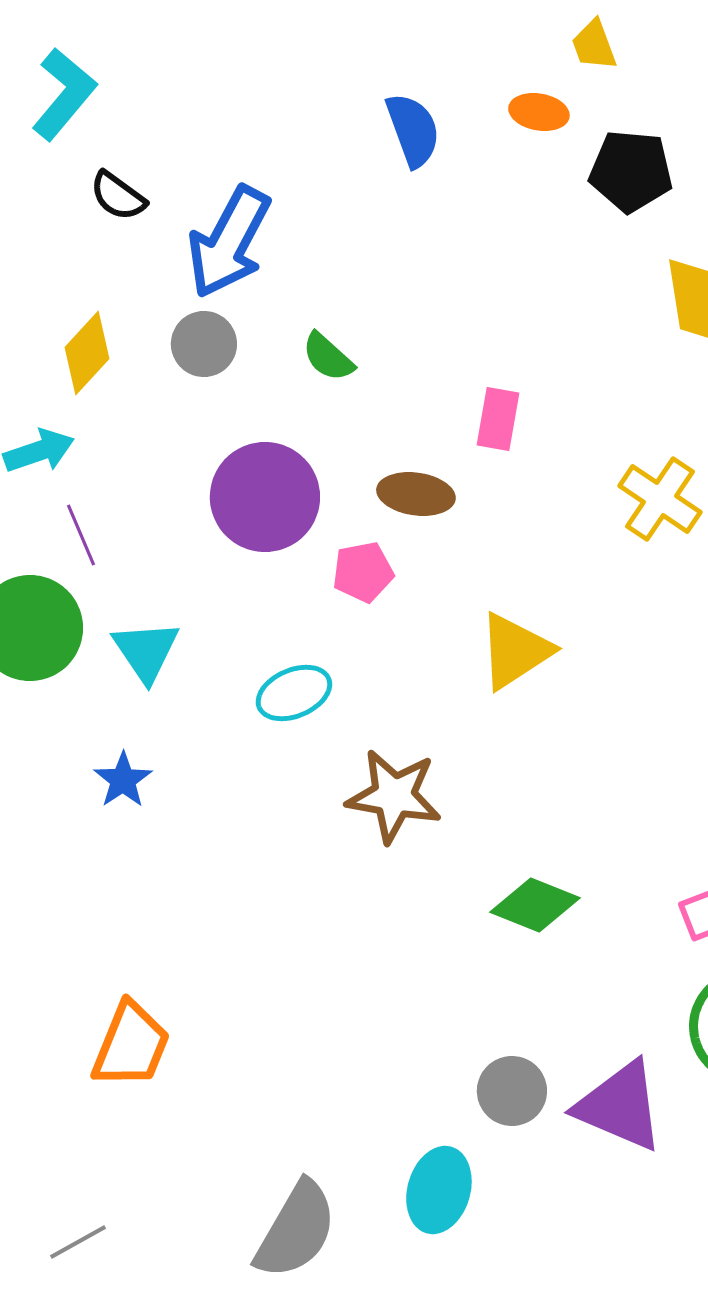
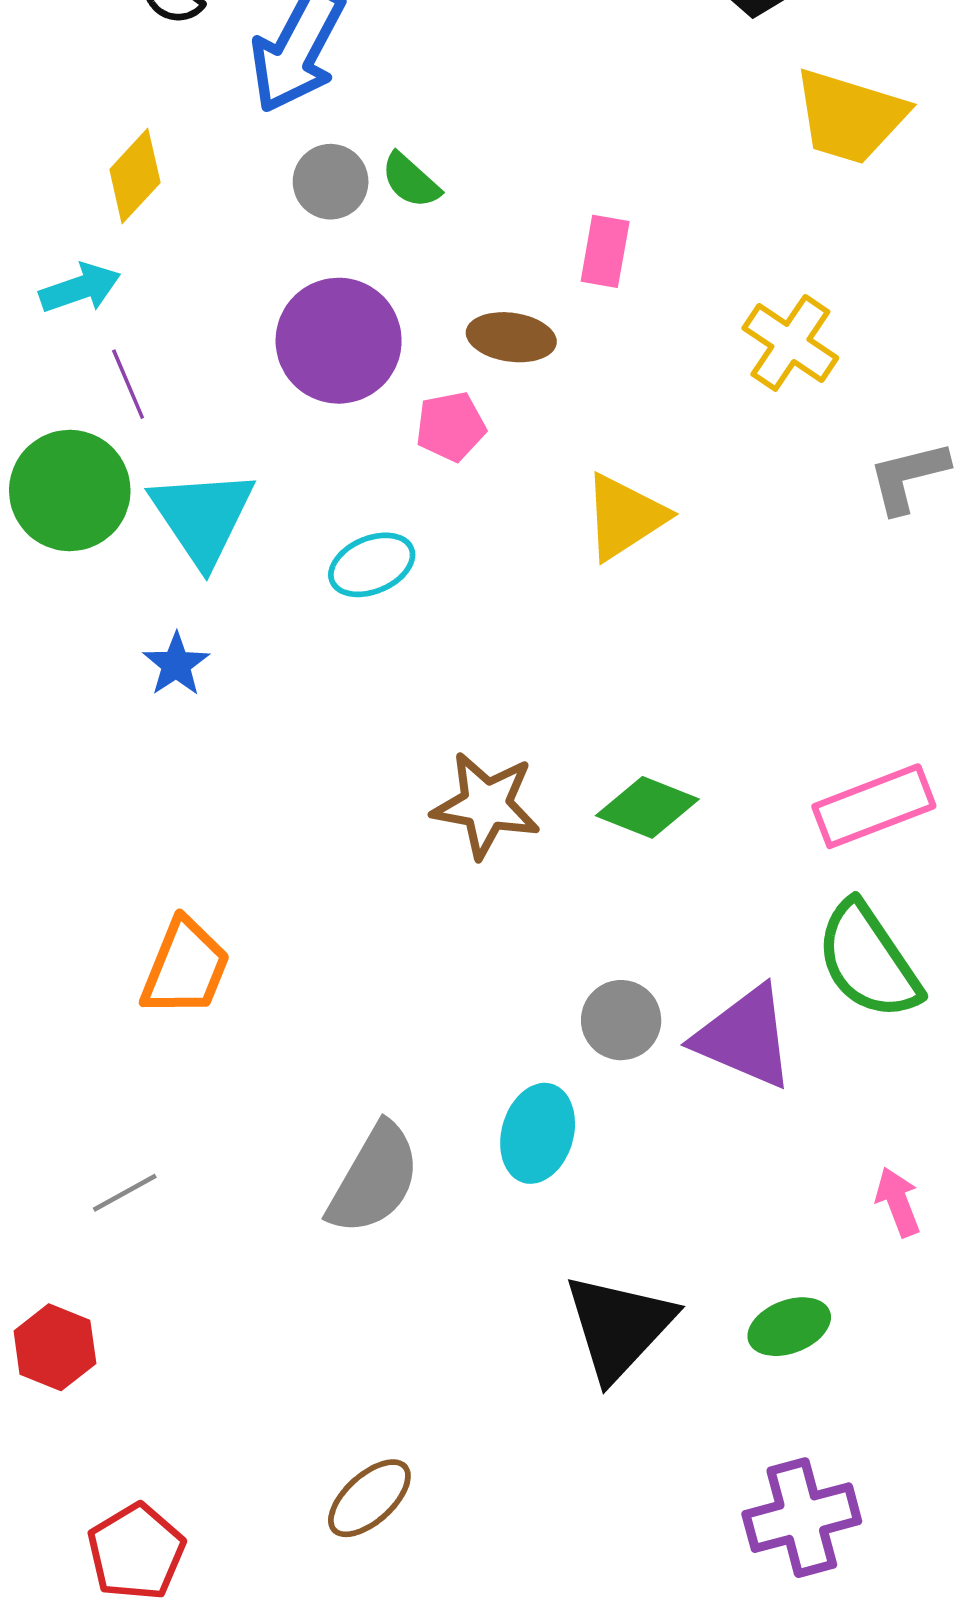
gray circle: (204, 344) -> (331, 182), moved
cyan triangle: (146, 651) -> (202, 517), size x1.4
brown star: (394, 796) -> (486, 805), moved

